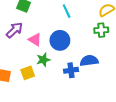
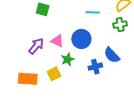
cyan line: (67, 11) -> (93, 12), moved, turned -56
purple arrow: (14, 30) -> (36, 46), moved
blue semicircle: (89, 61) -> (112, 55), turned -120

